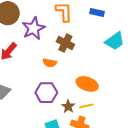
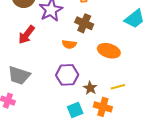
orange ellipse: (87, 84) -> (109, 51), moved
yellow line: (86, 106) -> (118, 87), moved

